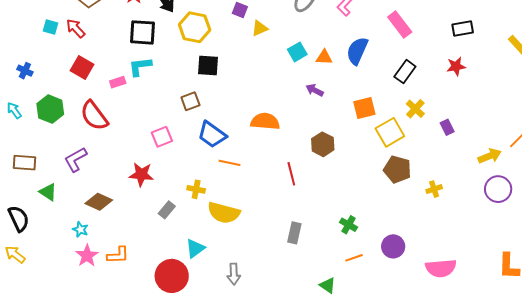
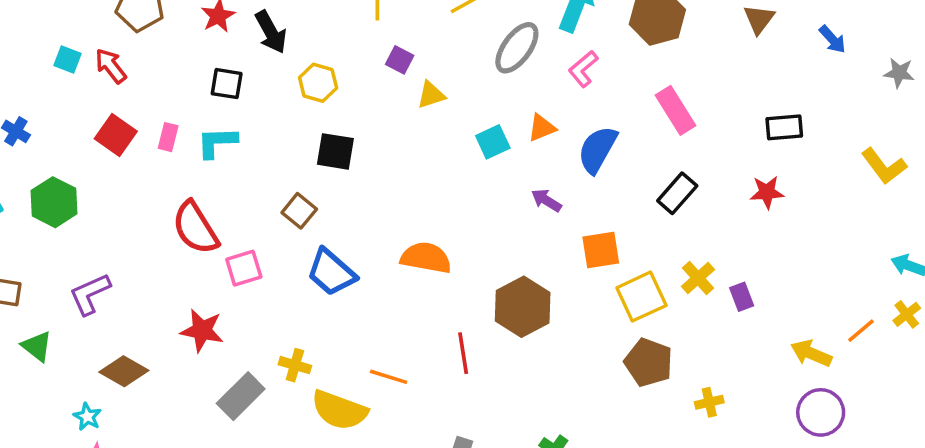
yellow hexagon: (195, 27) -> (318, 83), size x0.7
black square: (143, 32) -> (227, 84), size x0.7
orange triangle: (324, 57) -> (542, 128), moved, turned -30
pink rectangle: (118, 82) -> (168, 137), moved, turned -63
purple arrow: (315, 90) -> (546, 200), moved
brown square: (190, 101) -> (299, 211), turned -36
yellow cross: (415, 109) -> (698, 278), moved
red semicircle: (94, 116) -> (195, 228), moved
brown hexagon: (323, 144) -> (523, 307), size x1.4
yellow arrow: (490, 156) -> (811, 353), turned -140
orange line: (229, 163) -> (389, 377), moved
gray rectangle: (167, 210) -> (241, 396), size x1.5

